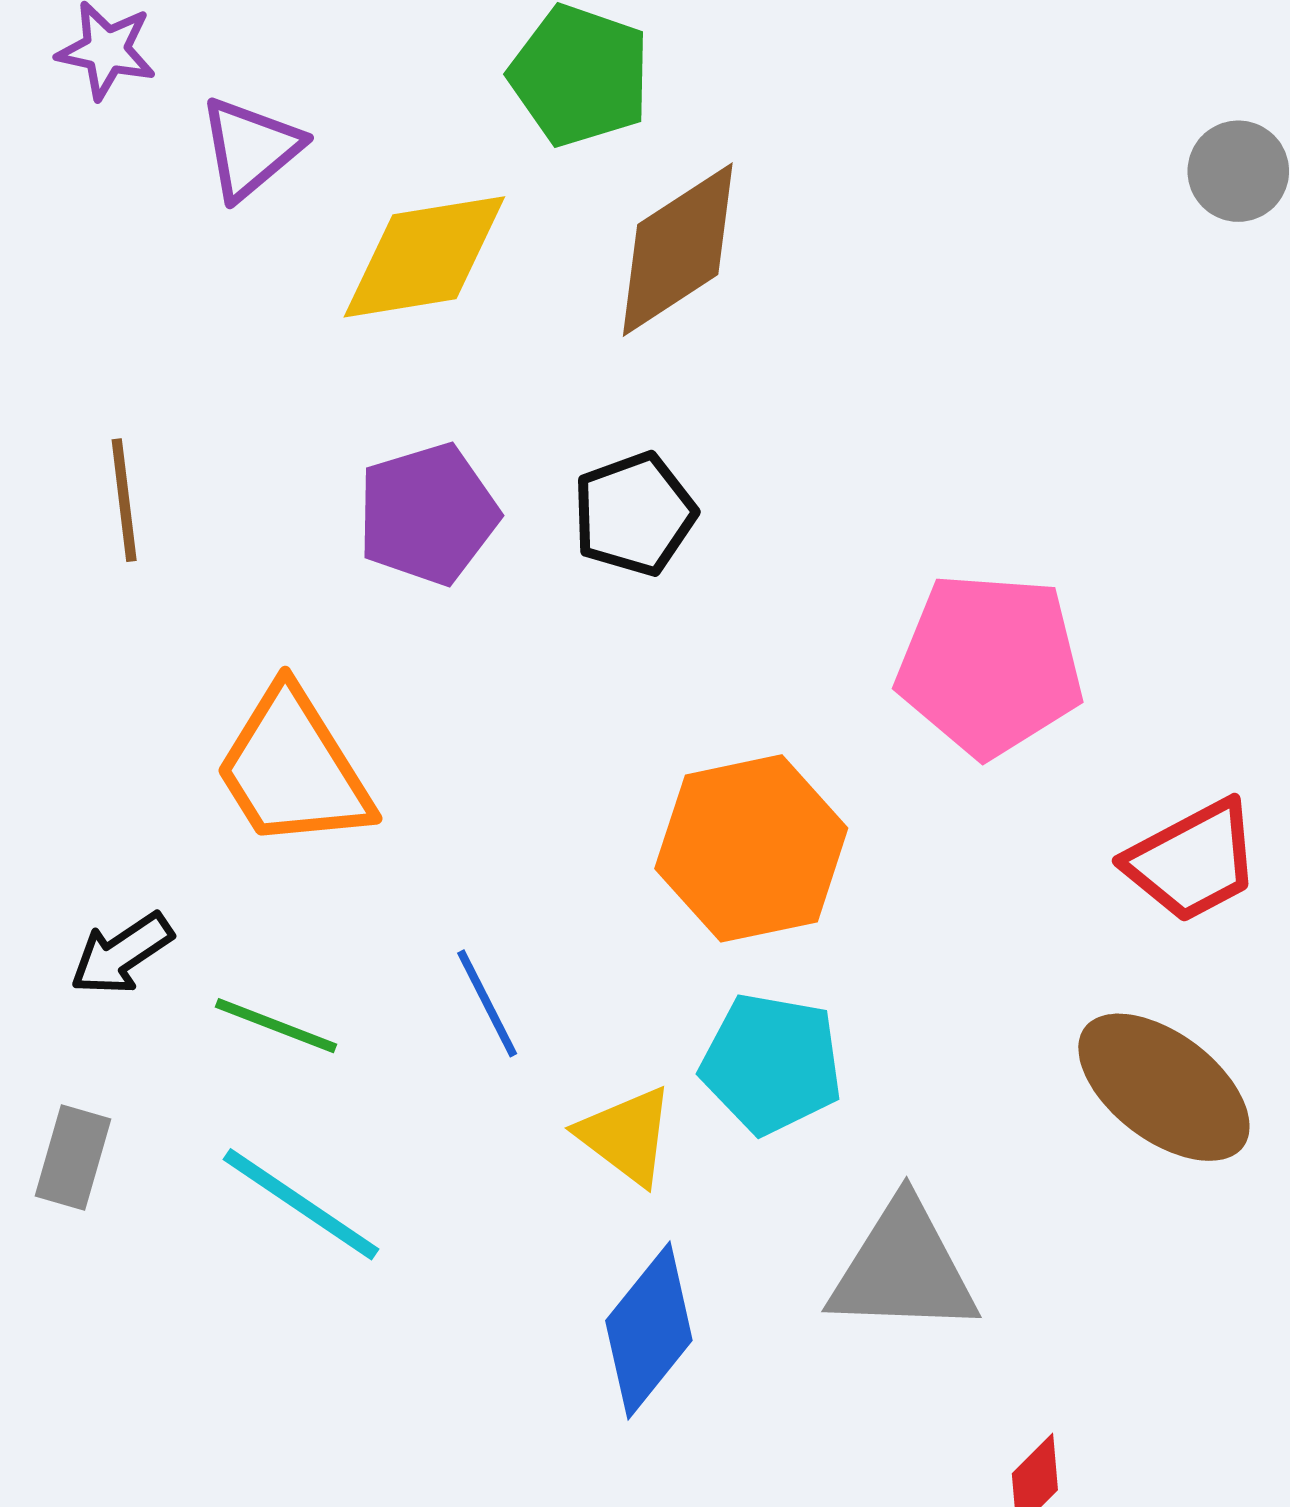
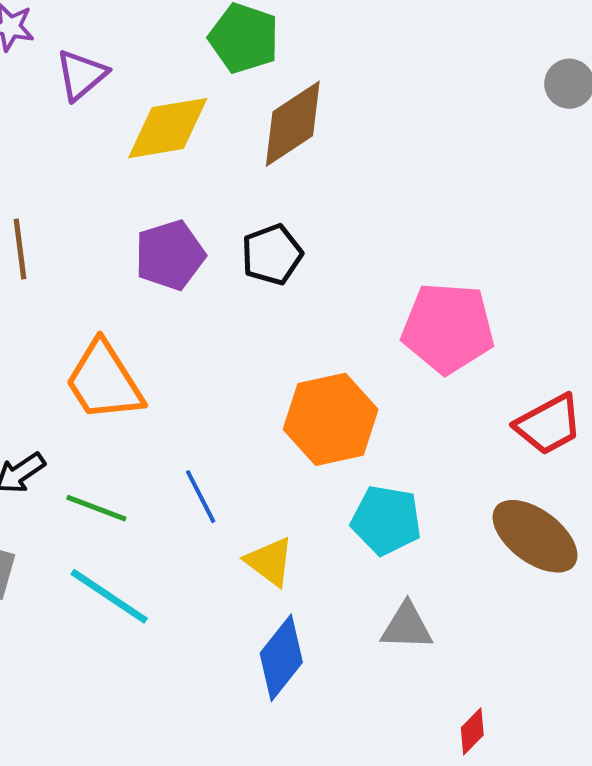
cyan pentagon: (772, 1064) -> (386, 520), moved
gray triangle: (903, 1269) -> (407, 626), size x0.7

